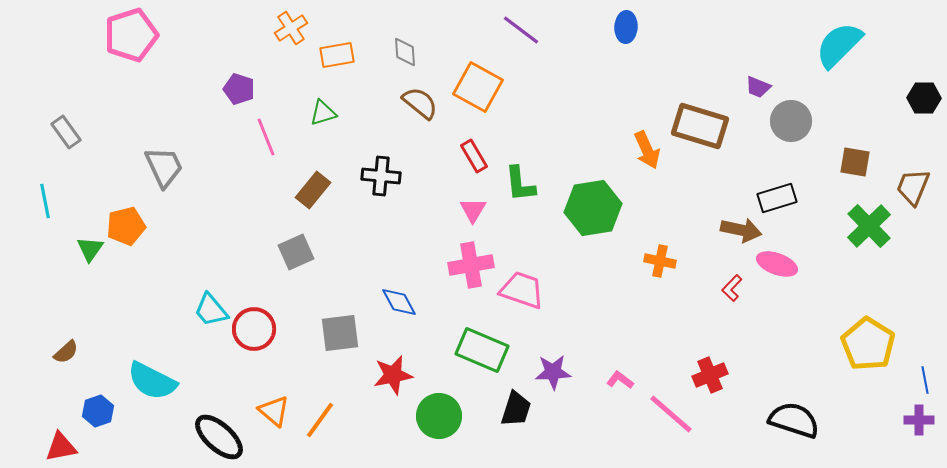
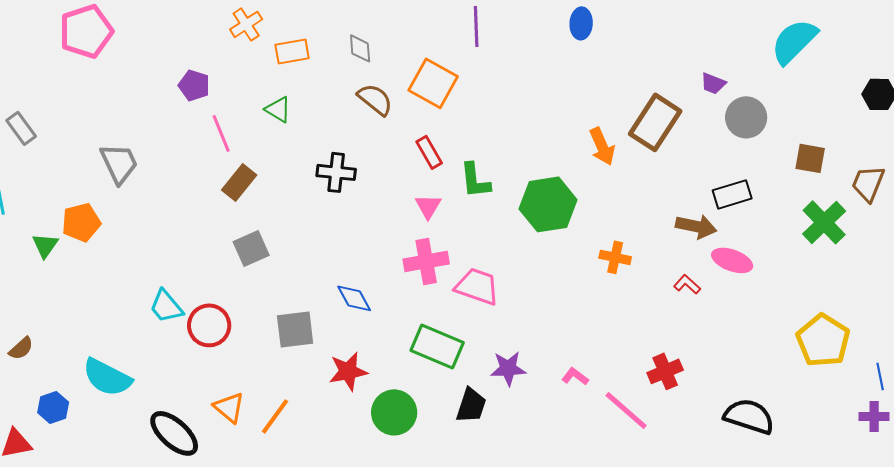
purple line: (521, 30) -> (476, 26), turned 51
green triangle: (323, 113) -> (278, 109), turned 48
brown rectangle: (700, 126) -> (655, 122), turned -74
brown rectangle: (313, 190) -> (239, 182), moved
red L-shape: (732, 288) -> (687, 284), turned 88

